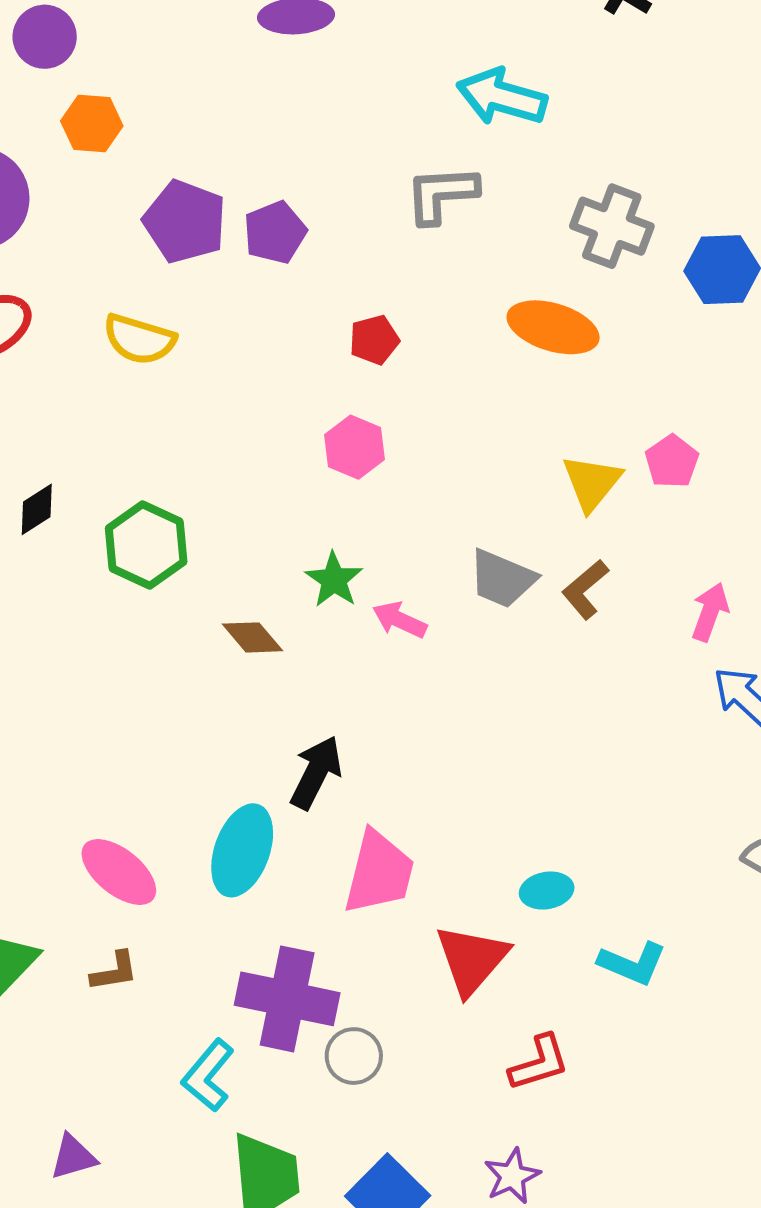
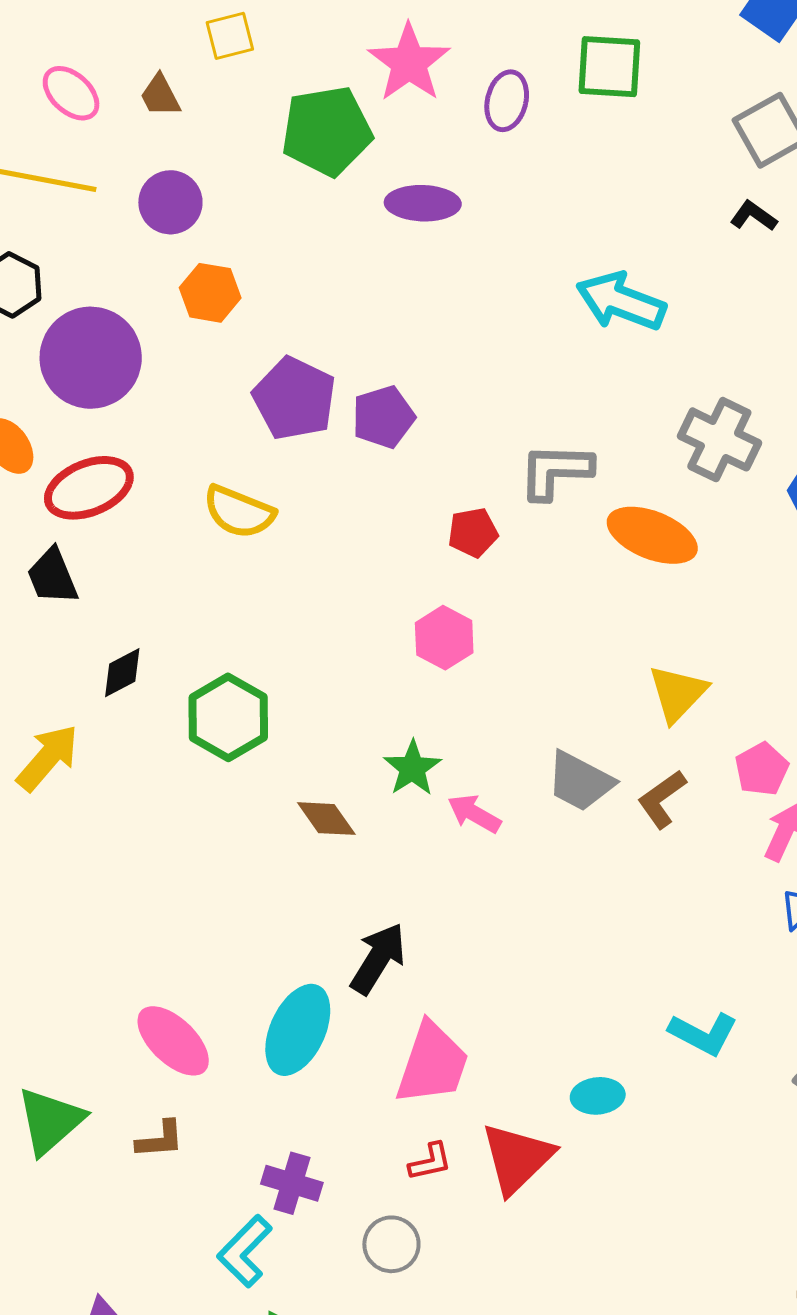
gray L-shape: (441, 194) -> (556, 471), moved
pink pentagon: (672, 461) -> (762, 769), moved
cyan L-shape: (632, 963) -> (703, 1034), moved
purple cross: (287, 999) -> (292, 1183), moved, size x0.6
red L-shape: (539, 1063) -> (430, 1162), moved, size x0.7

